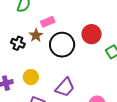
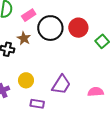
pink rectangle: (48, 22) -> (29, 15), moved
black circle: (62, 45) -> (50, 28), moved

